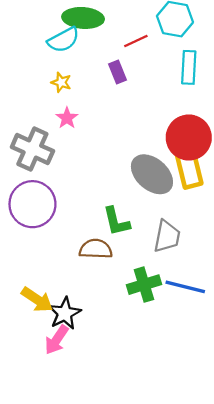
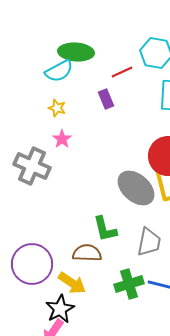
purple circle: (32, 204) -> (32, 264), moved
yellow arrow: (37, 300) -> (72, 283), moved

